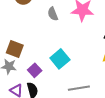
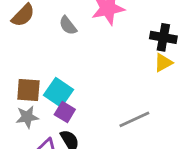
cyan square: (60, 59) -> (59, 92), moved

